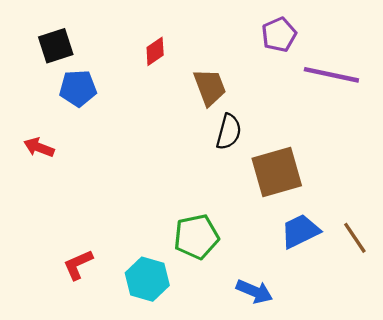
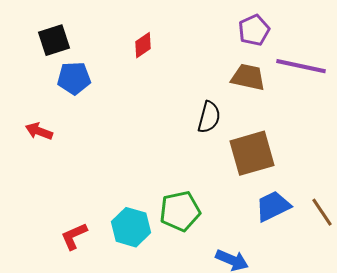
brown trapezoid: (210, 87) -> (248, 77), moved, turned -57
cyan hexagon: (147, 279) -> (131, 227), moved

